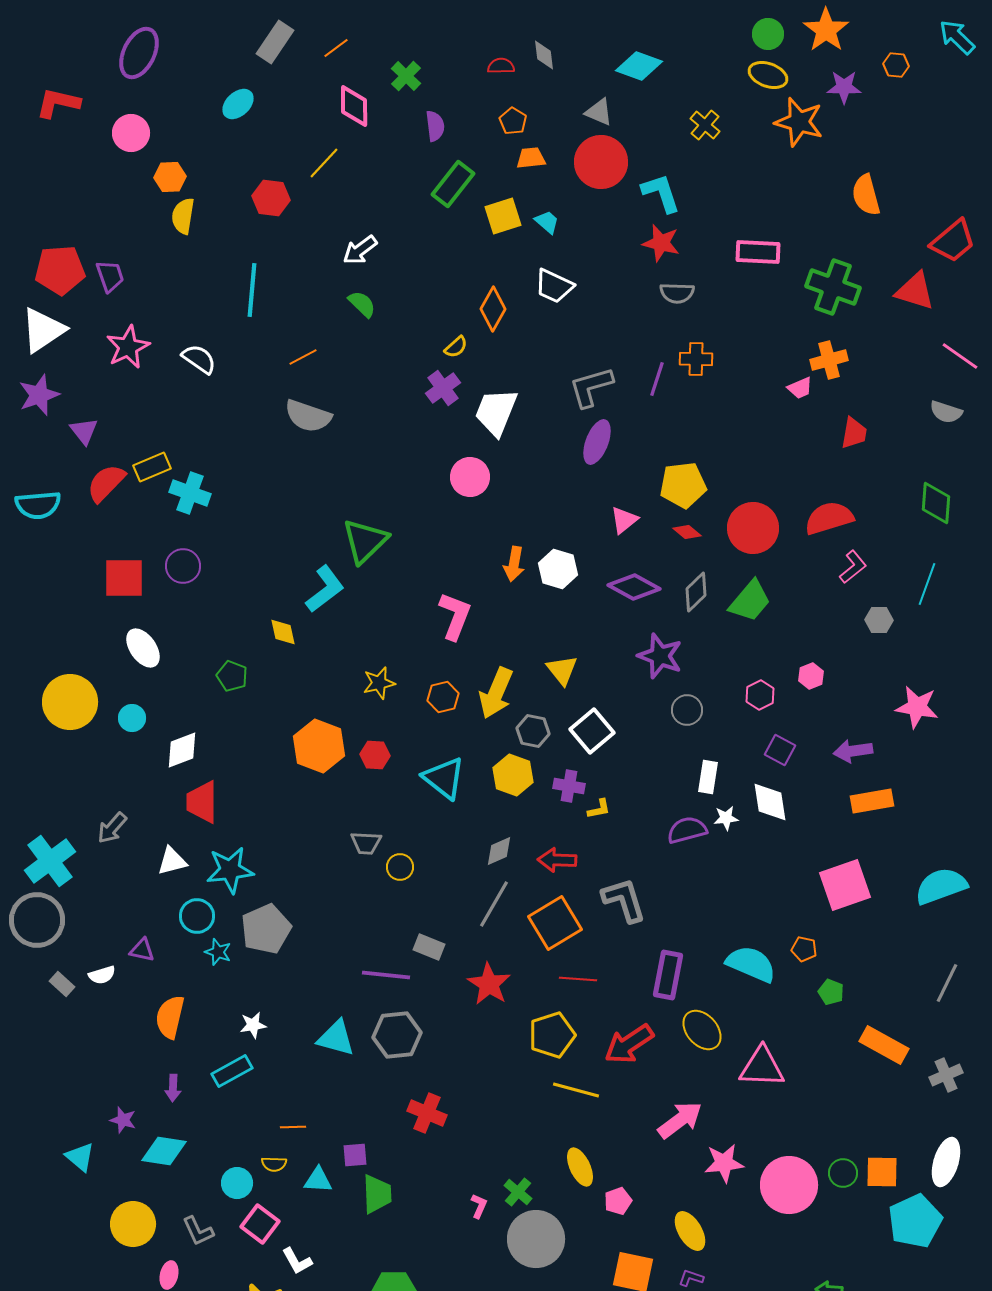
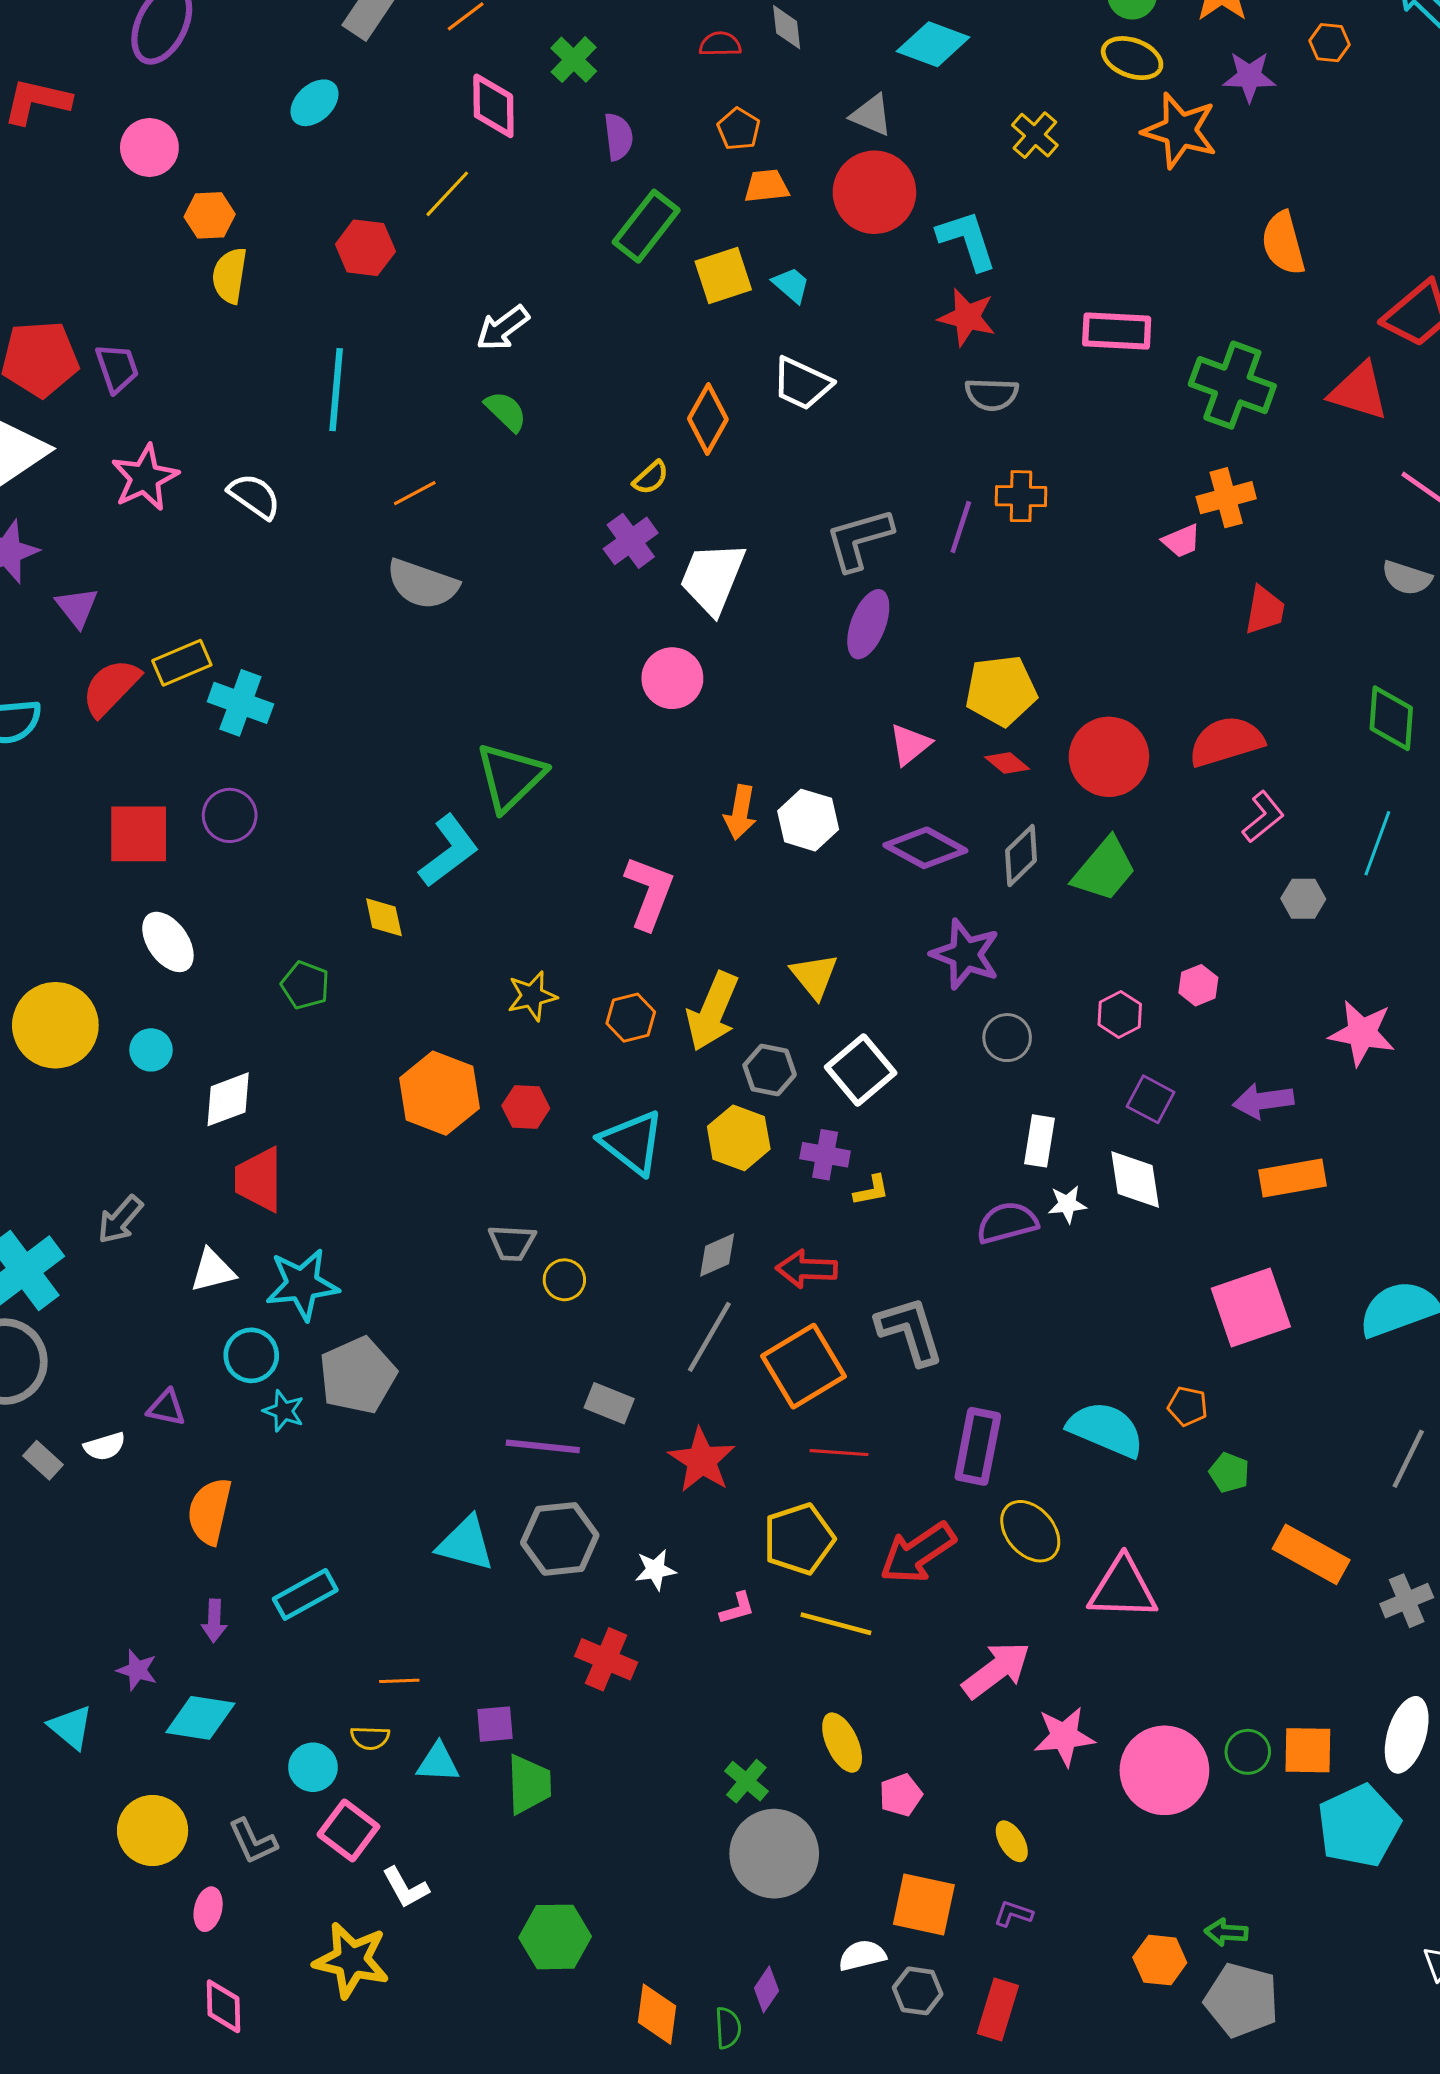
white star: (253, 1025) -> (655, 1570), moved
pink L-shape: (479, 1206) -> (737, 1608), moved, turned 50
yellow ellipse: (690, 1231) -> (1012, 1841), size x0.7

